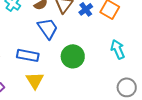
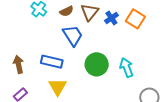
cyan arrow: (118, 49) -> (126, 68), moved

